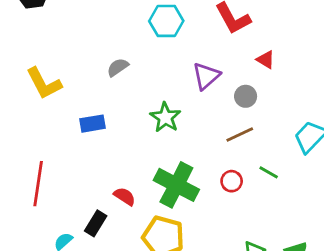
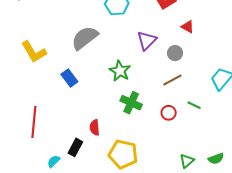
gray semicircle: (118, 67) -> (85, 38), size x1.8
blue rectangle: (93, 124) -> (69, 78), turned 66
green cross: (176, 185) -> (131, 103), moved, size x0.7
red semicircle: (125, 196) -> (95, 128), turned -126

